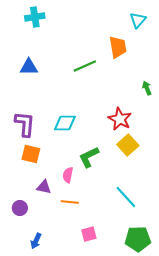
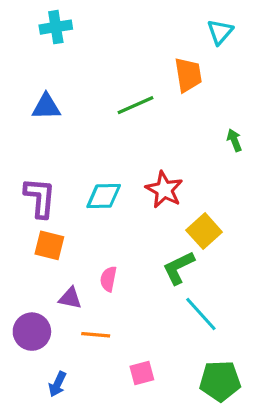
red star: (120, 119) -> (164, 190), moved
green L-shape: (89, 157) -> (179, 268), moved
orange line: (70, 202) -> (96, 335), moved
purple circle: (20, 208) -> (32, 332), size x1.5

